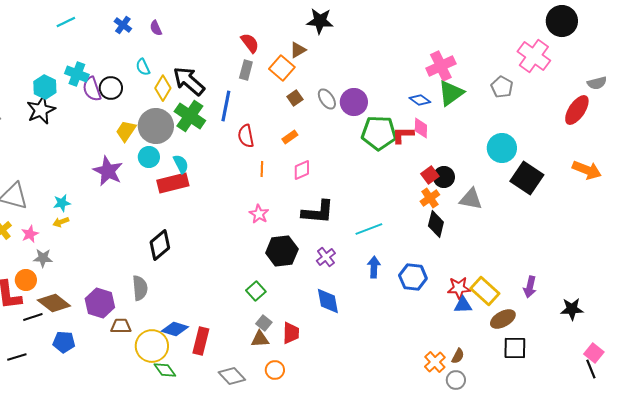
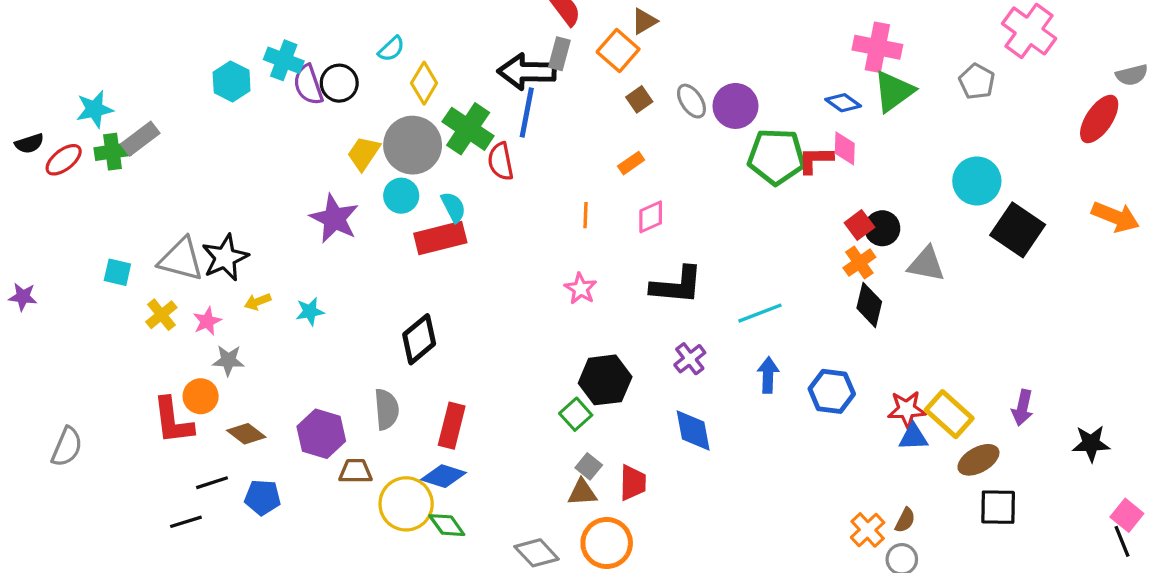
pink cross: (441, 66) -> (877, 47), turned 36
cyan semicircle: (143, 67) -> (391, 49), turned -108
black arrow: (189, 81) -> (527, 72), moved, turned -40
black star: (41, 110) -> (225, 258), moved
red semicircle: (246, 136) -> (501, 161), moved
cyan star: (62, 203) -> (310, 311), moved
black hexagon: (282, 251) -> (605, 380), moved
brown diamond: (54, 303) -> (246, 434), size x0.7
black line: (33, 317) -> (212, 483), moved
red rectangle: (201, 341) -> (452, 426), moved
green diamond: (165, 370) -> (447, 525), moved
orange circle: (275, 370) -> (607, 543), size x1.6

